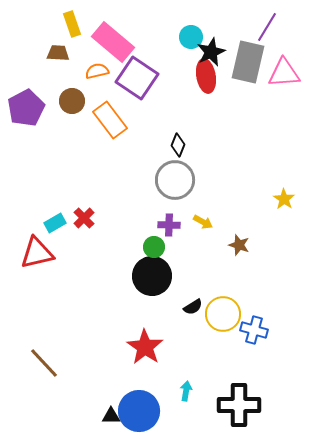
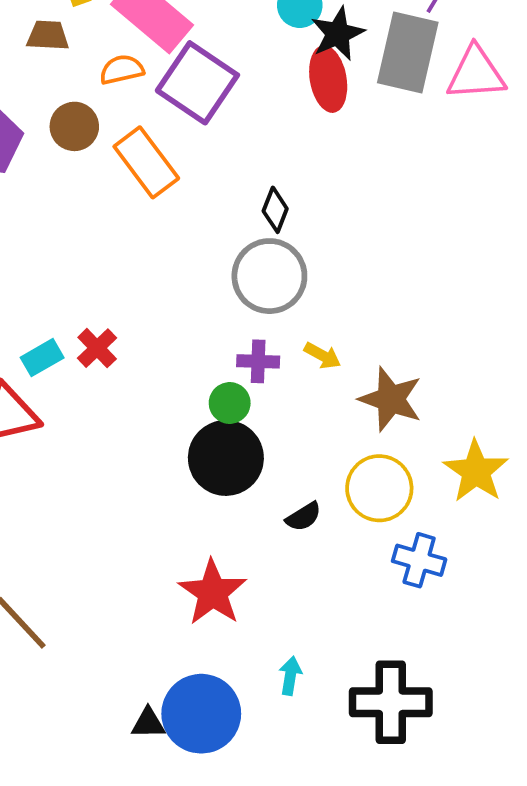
yellow star: (284, 199) -> (476, 471), moved, size x1.6
brown star: (239, 245) -> (391, 399), size x1.6
yellow circle: (223, 314) -> (379, 488), moved

